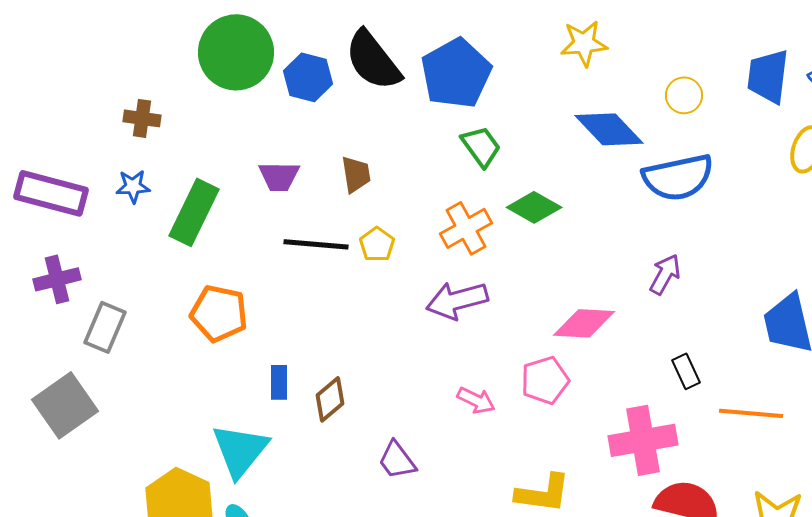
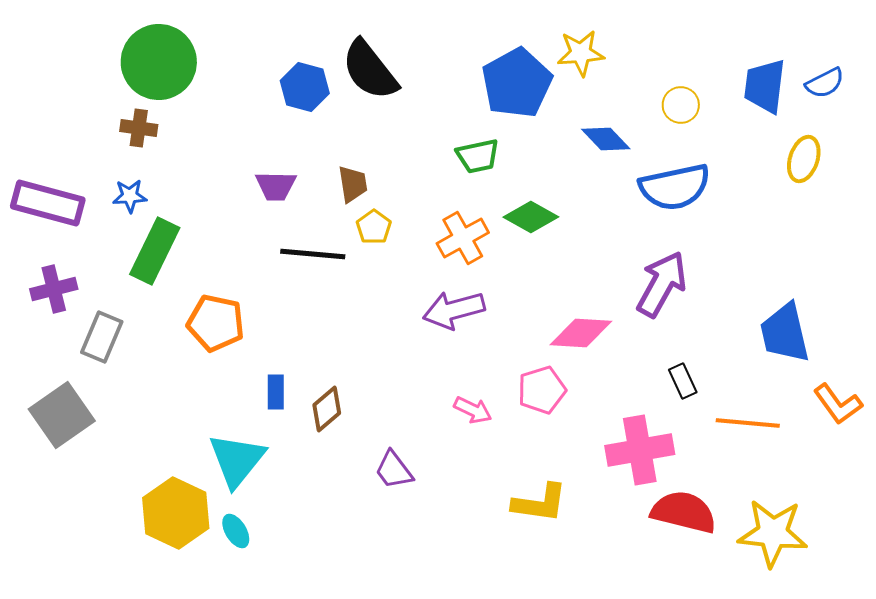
green circle: (236, 52) -> (159, 62), moved
blue pentagon: (456, 73) -> (517, 83), moved
blue diamond: (609, 129) -> (606, 139), size x0.7
green trapezoid: (481, 146) -> (478, 156), turned 114
green rectangle: (194, 212) -> (155, 251), moved
yellow pentagon: (377, 244) -> (374, 227), moved
purple arrow: (665, 274) -> (662, 284), size x1.6

